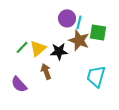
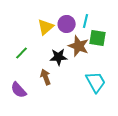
cyan line: (79, 22) -> (86, 21), moved
yellow triangle: (38, 48) -> (46, 27), moved
cyan trapezoid: (96, 76) -> (96, 82), turned 135

